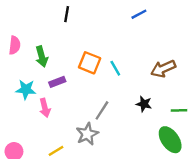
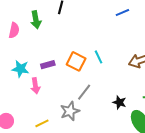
green arrow: (42, 57) -> (36, 20), moved
orange square: (90, 63) -> (76, 61), moved
black star: (144, 104) -> (119, 102), moved

